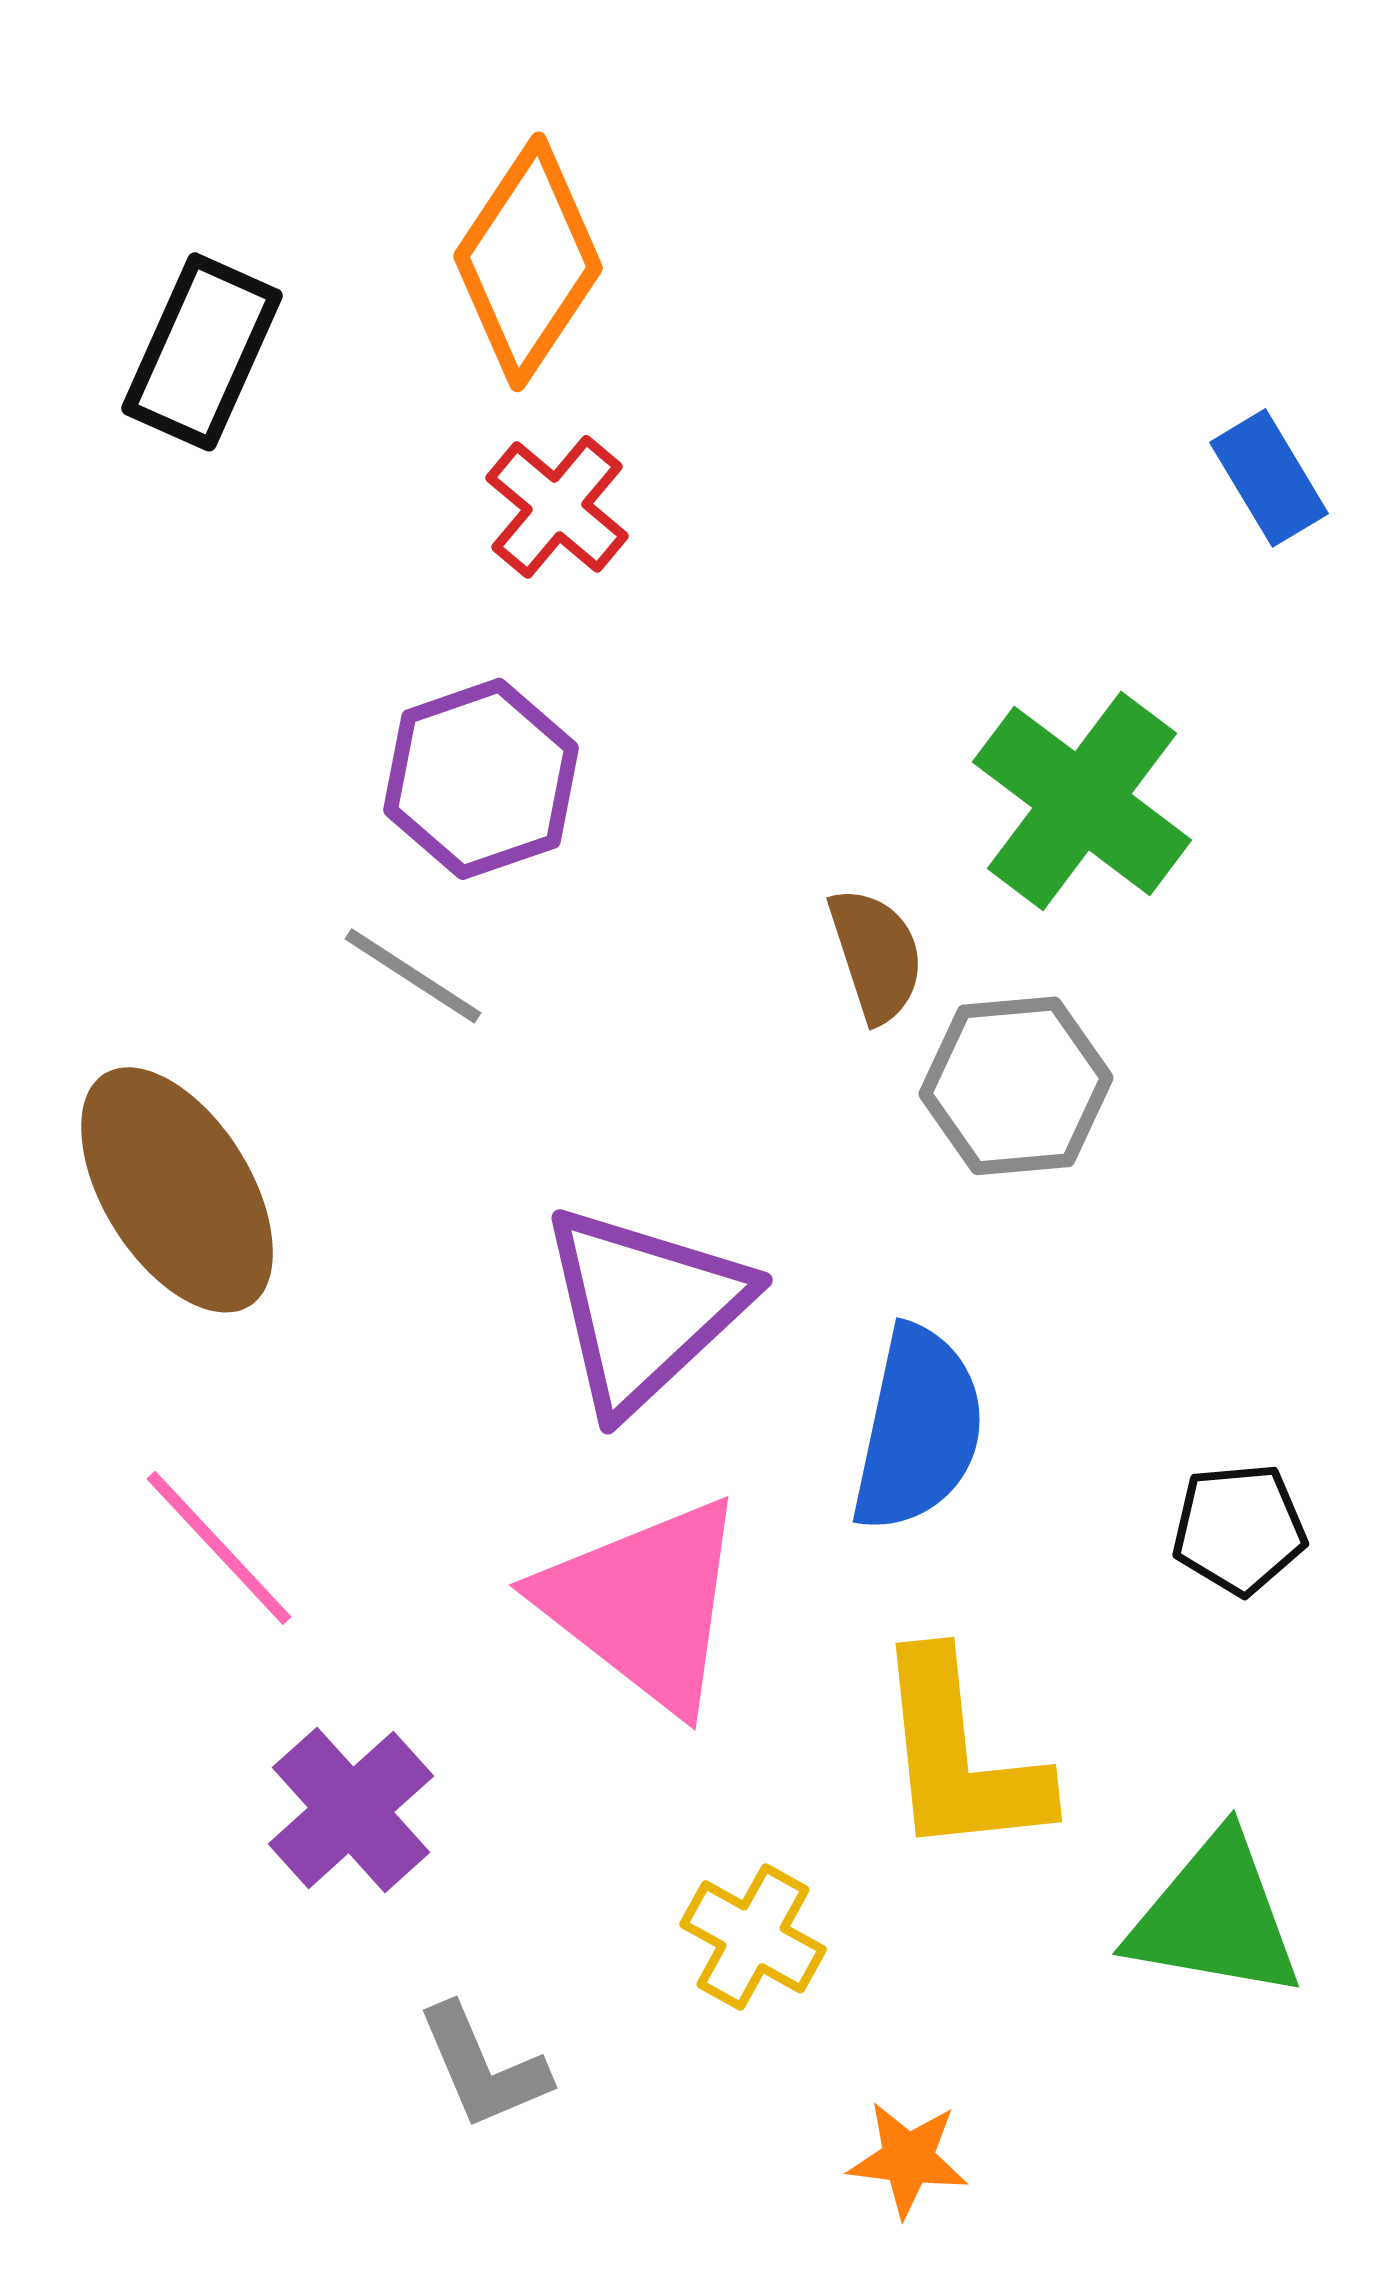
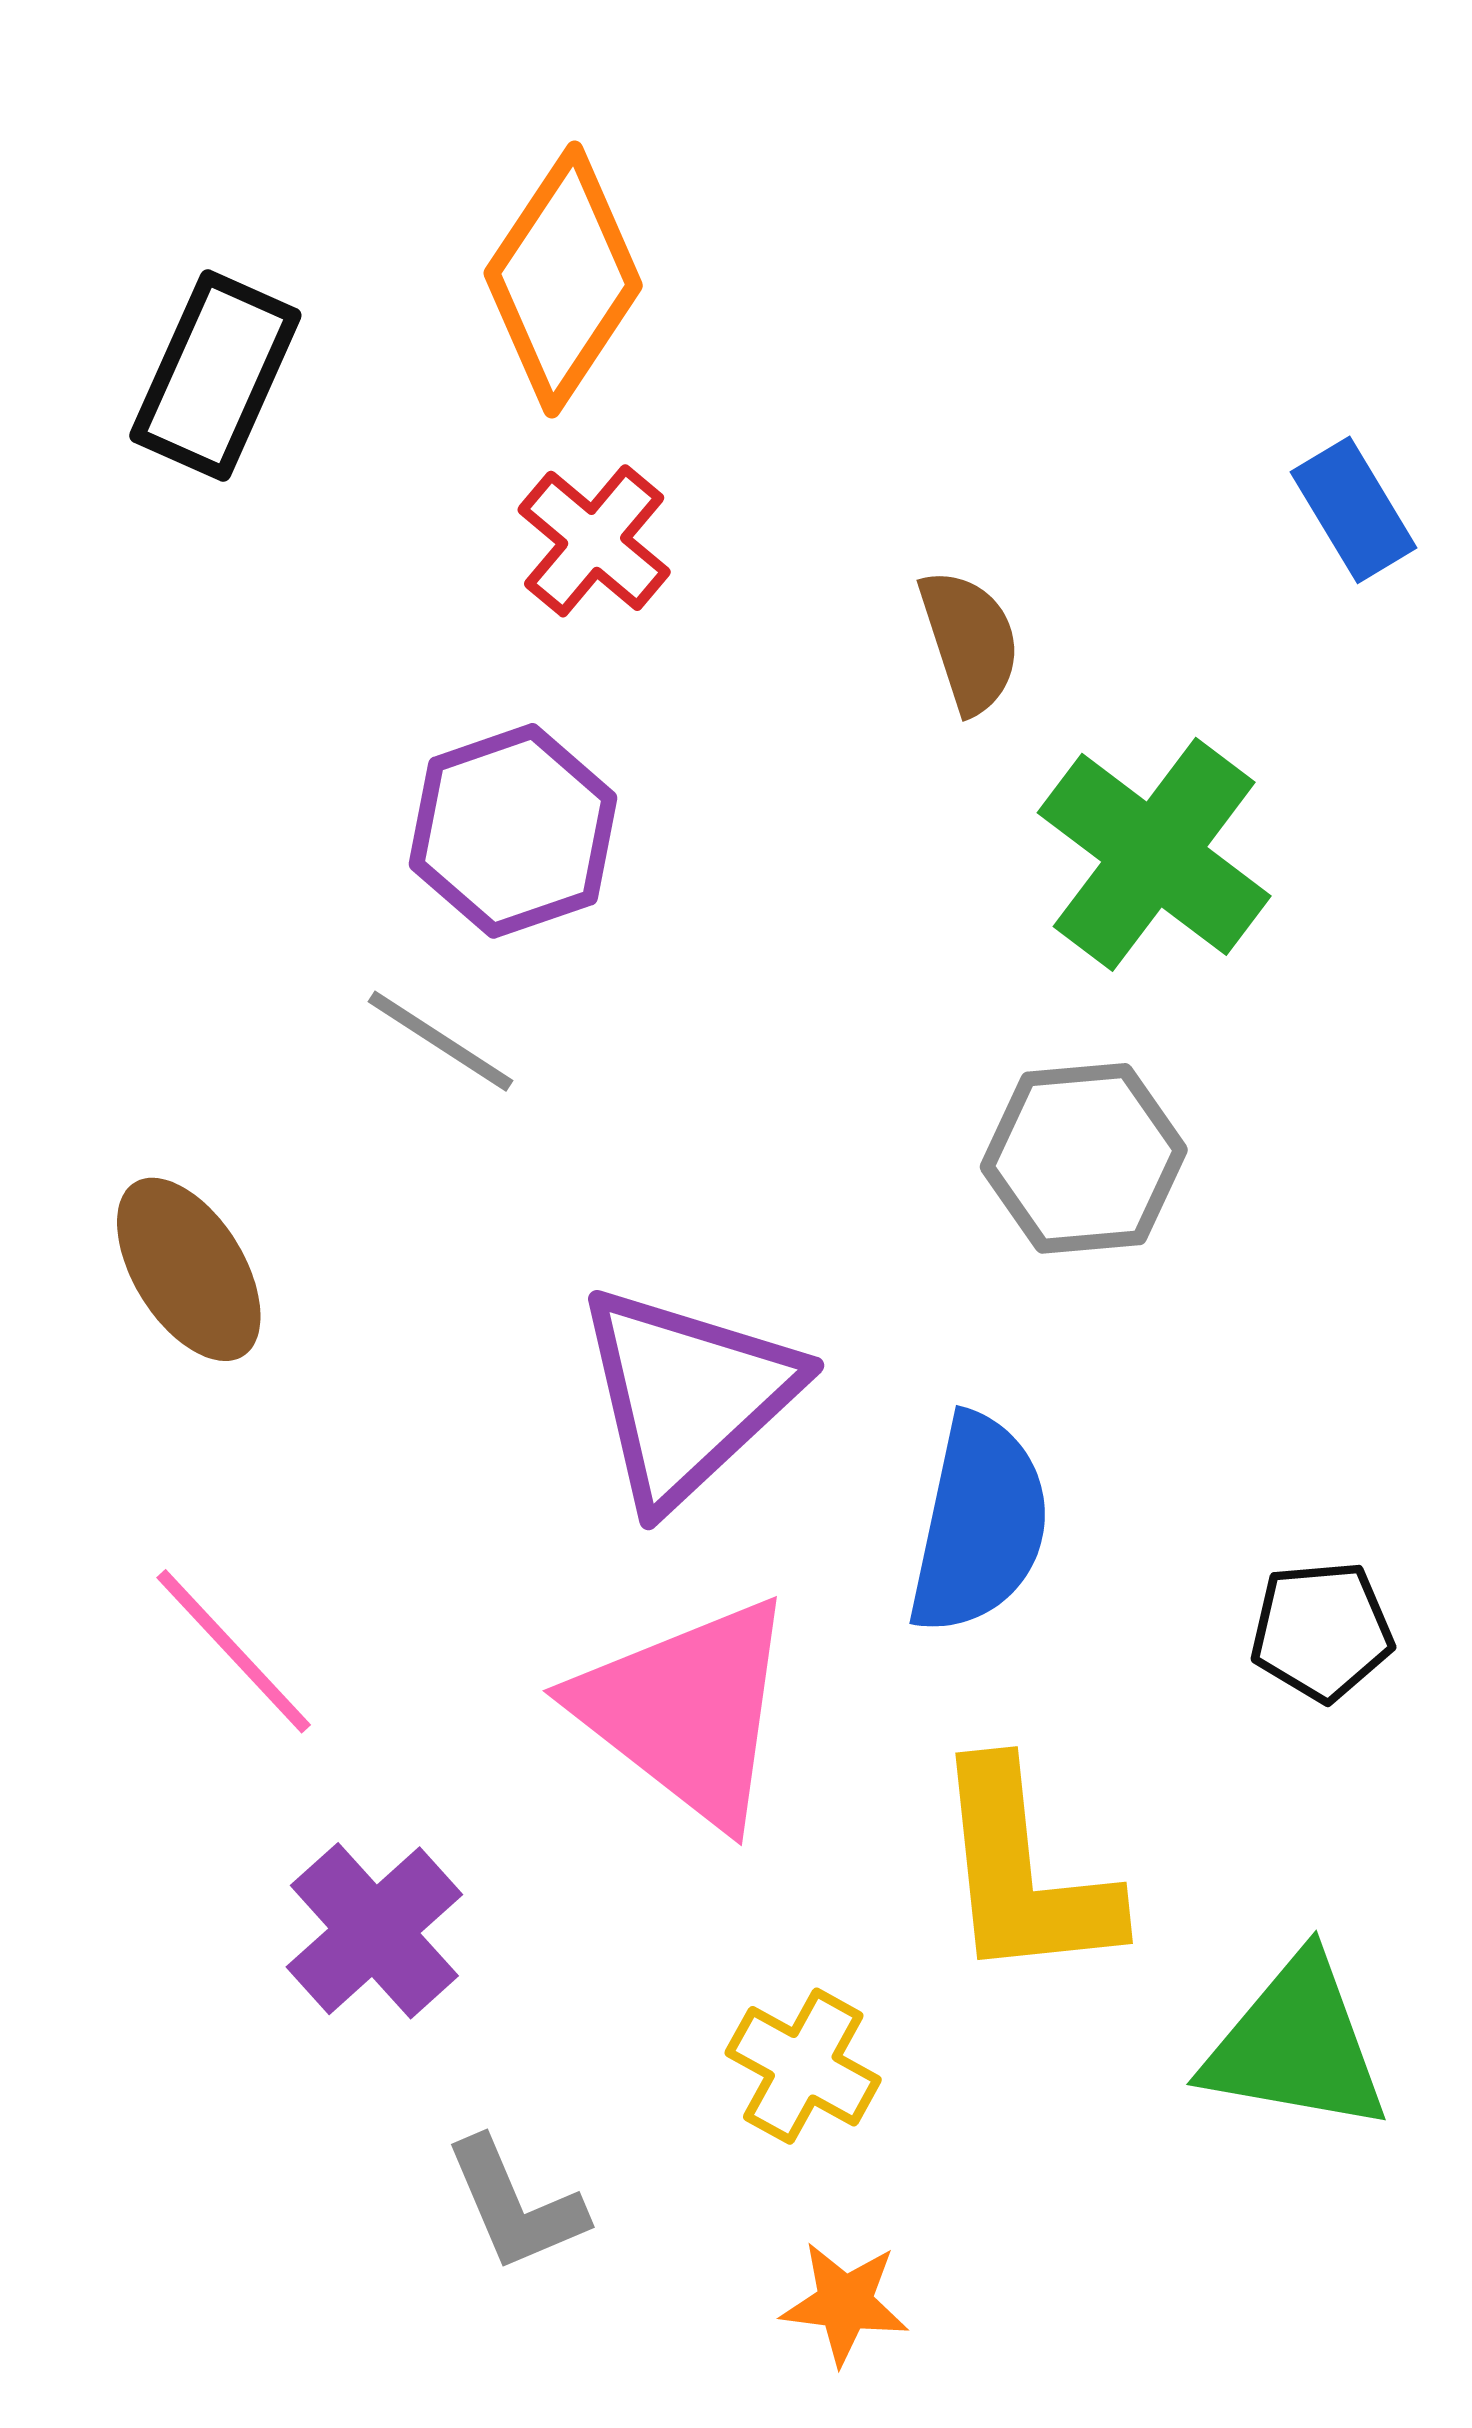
brown semicircle: (876, 955) -> (970, 641), moved
brown ellipse: (177, 1190) -> (189, 1269), size x0.7
orange star: (908, 2159) -> (845, 2303), moved

